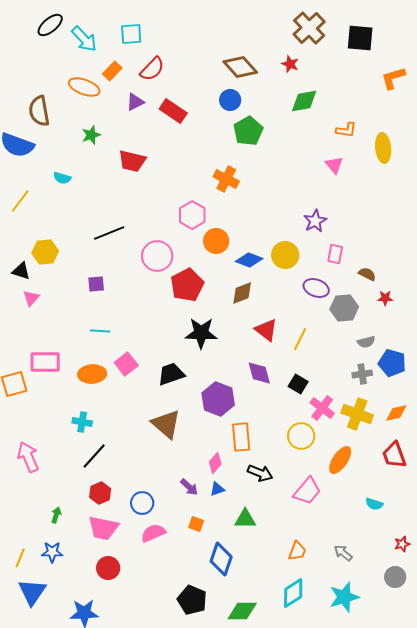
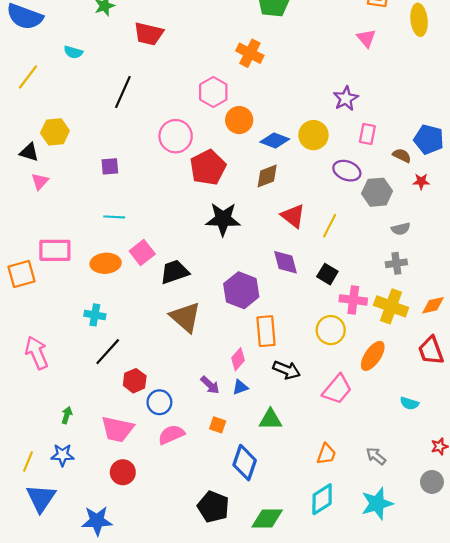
black line: (109, 233) -> (123, 92), moved, turned -44
blue pentagon: (392, 363) -> (429, 139), moved
black trapezoid: (171, 374) -> (175, 272), moved
pink cross: (322, 408) -> (353, 300), turned -30
red hexagon: (100, 493) -> (135, 381), moved

